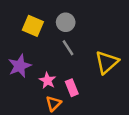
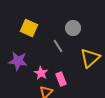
gray circle: (66, 22) -> (73, 28), moved
purple star: (20, 66) -> (18, 61), turned 30

